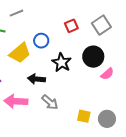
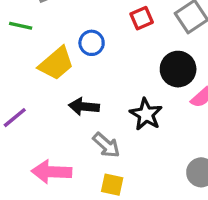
black star: (62, 62) -> (146, 114), moved
pink arrow: (16, 101) -> (51, 172), moved
yellow square: (84, 116) -> (112, 185), moved

